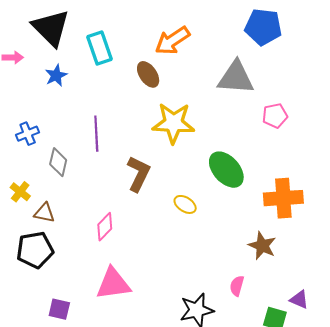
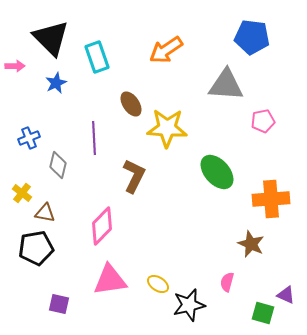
brown ellipse: (148, 74) -> (131, 104), moved
yellow ellipse: (185, 204) -> (158, 284), moved
pink diamond: (105, 227) -> (102, 226), size x1.4

